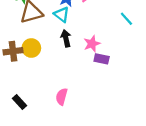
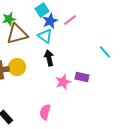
cyan line: (126, 19) -> (105, 52), moved
pink star: (92, 44) -> (63, 82), moved

